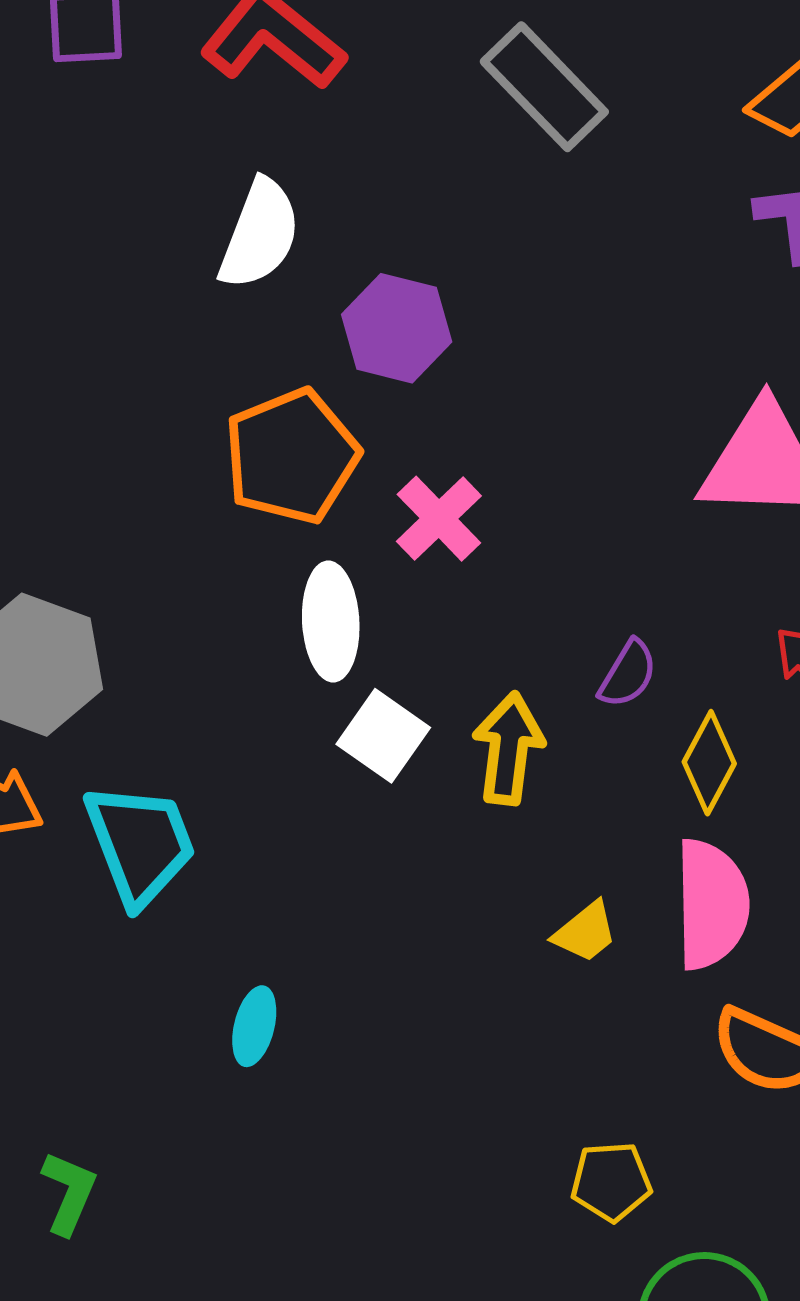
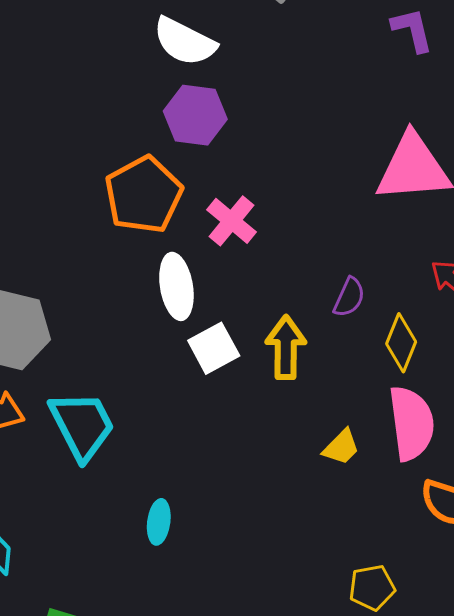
white semicircle: (260, 234) -> (185, 42), moved, turned 102
white square: (383, 736) -> (214, 348), turned 33

